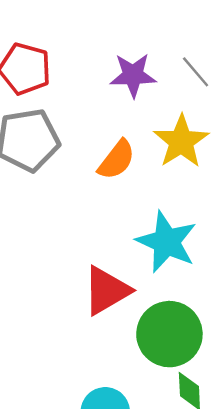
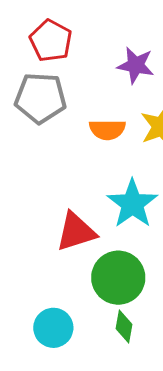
orange semicircle: (117, 160) -> (107, 130), turned 39

